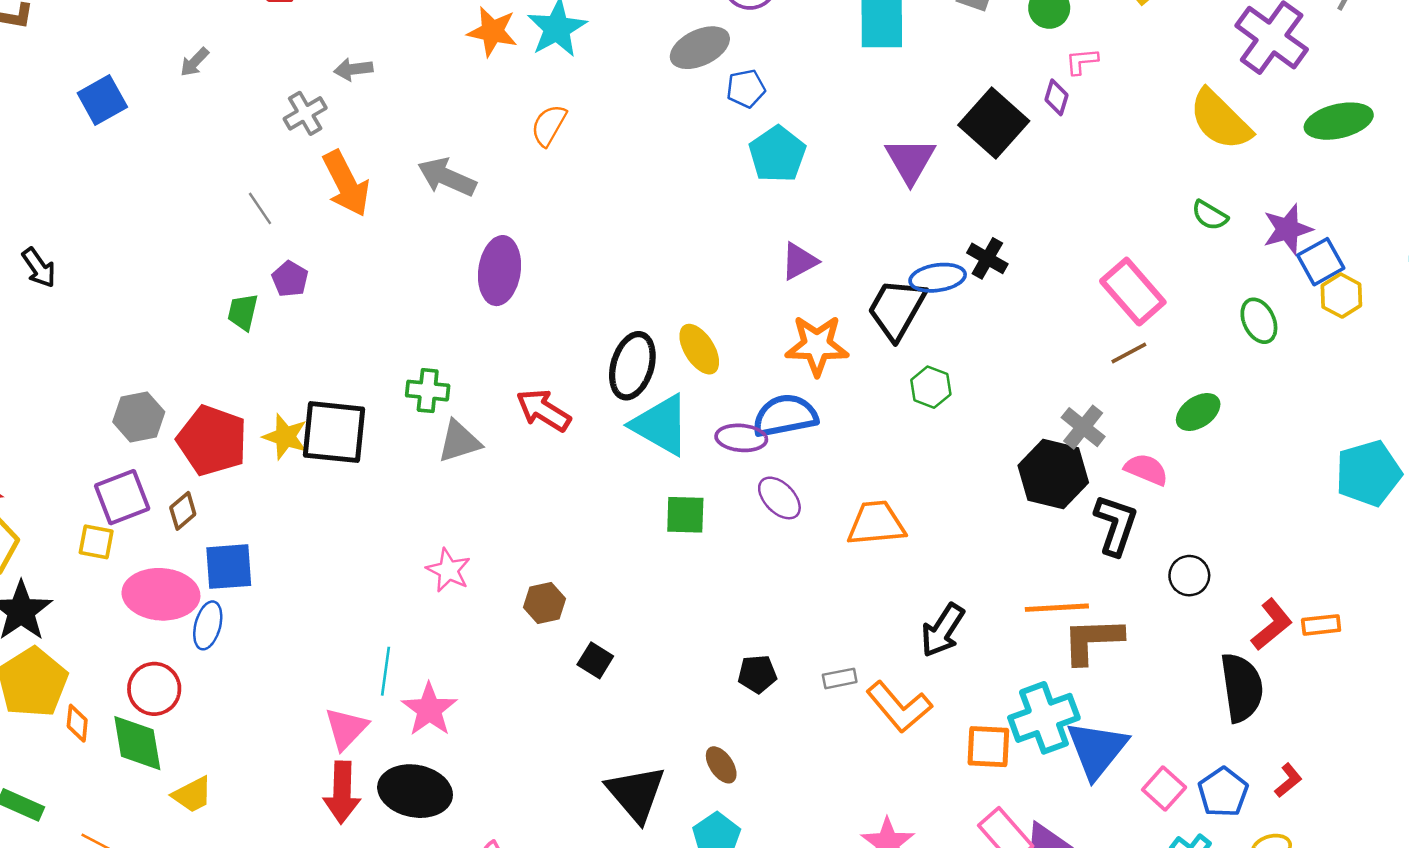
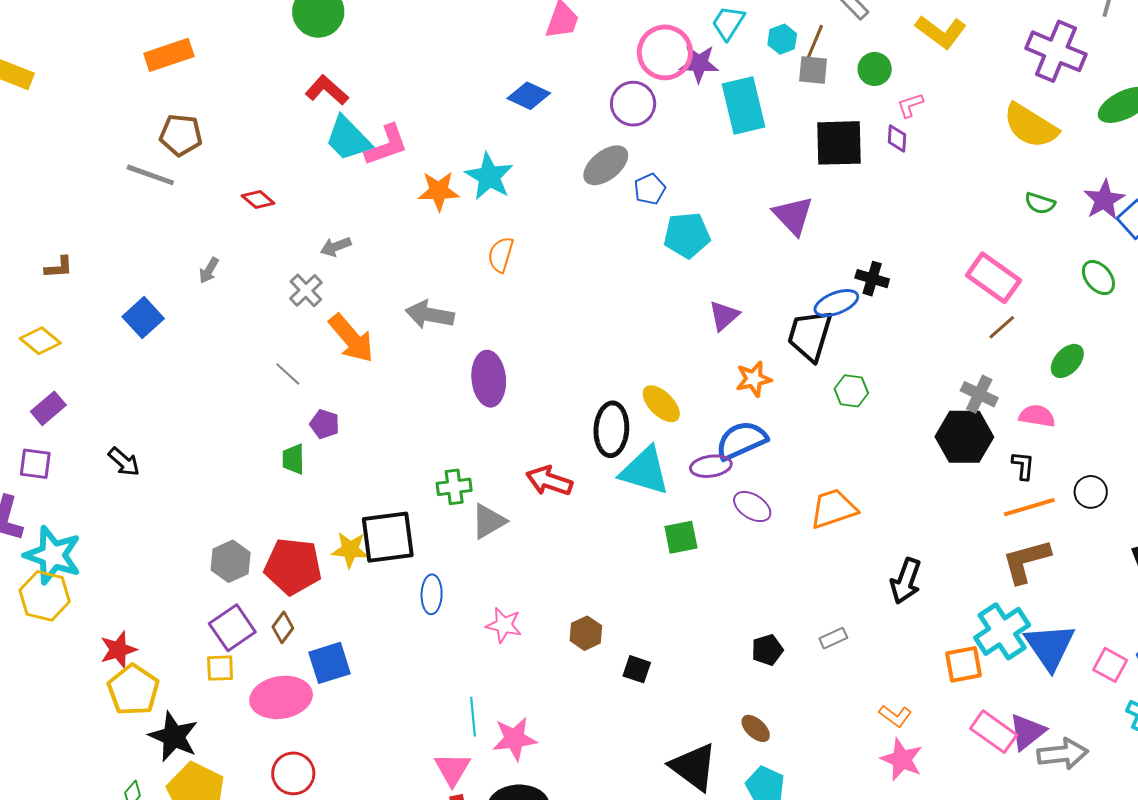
black square: (994, 123) -> (839, 143), moved, turned -30
cyan pentagon: (777, 154) -> (687, 235), turned -30
orange star: (817, 345) -> (754, 379), size x0.7
black L-shape: (1116, 525) -> (1023, 466), size x0.6
orange line: (1057, 608) -> (1029, 507), moved
blue ellipse: (208, 625) -> (432, 594), moved
orange L-shape: (899, 707) -> (895, 716), moved, size x0.6
pink star: (429, 709) -> (515, 739), turned -30

